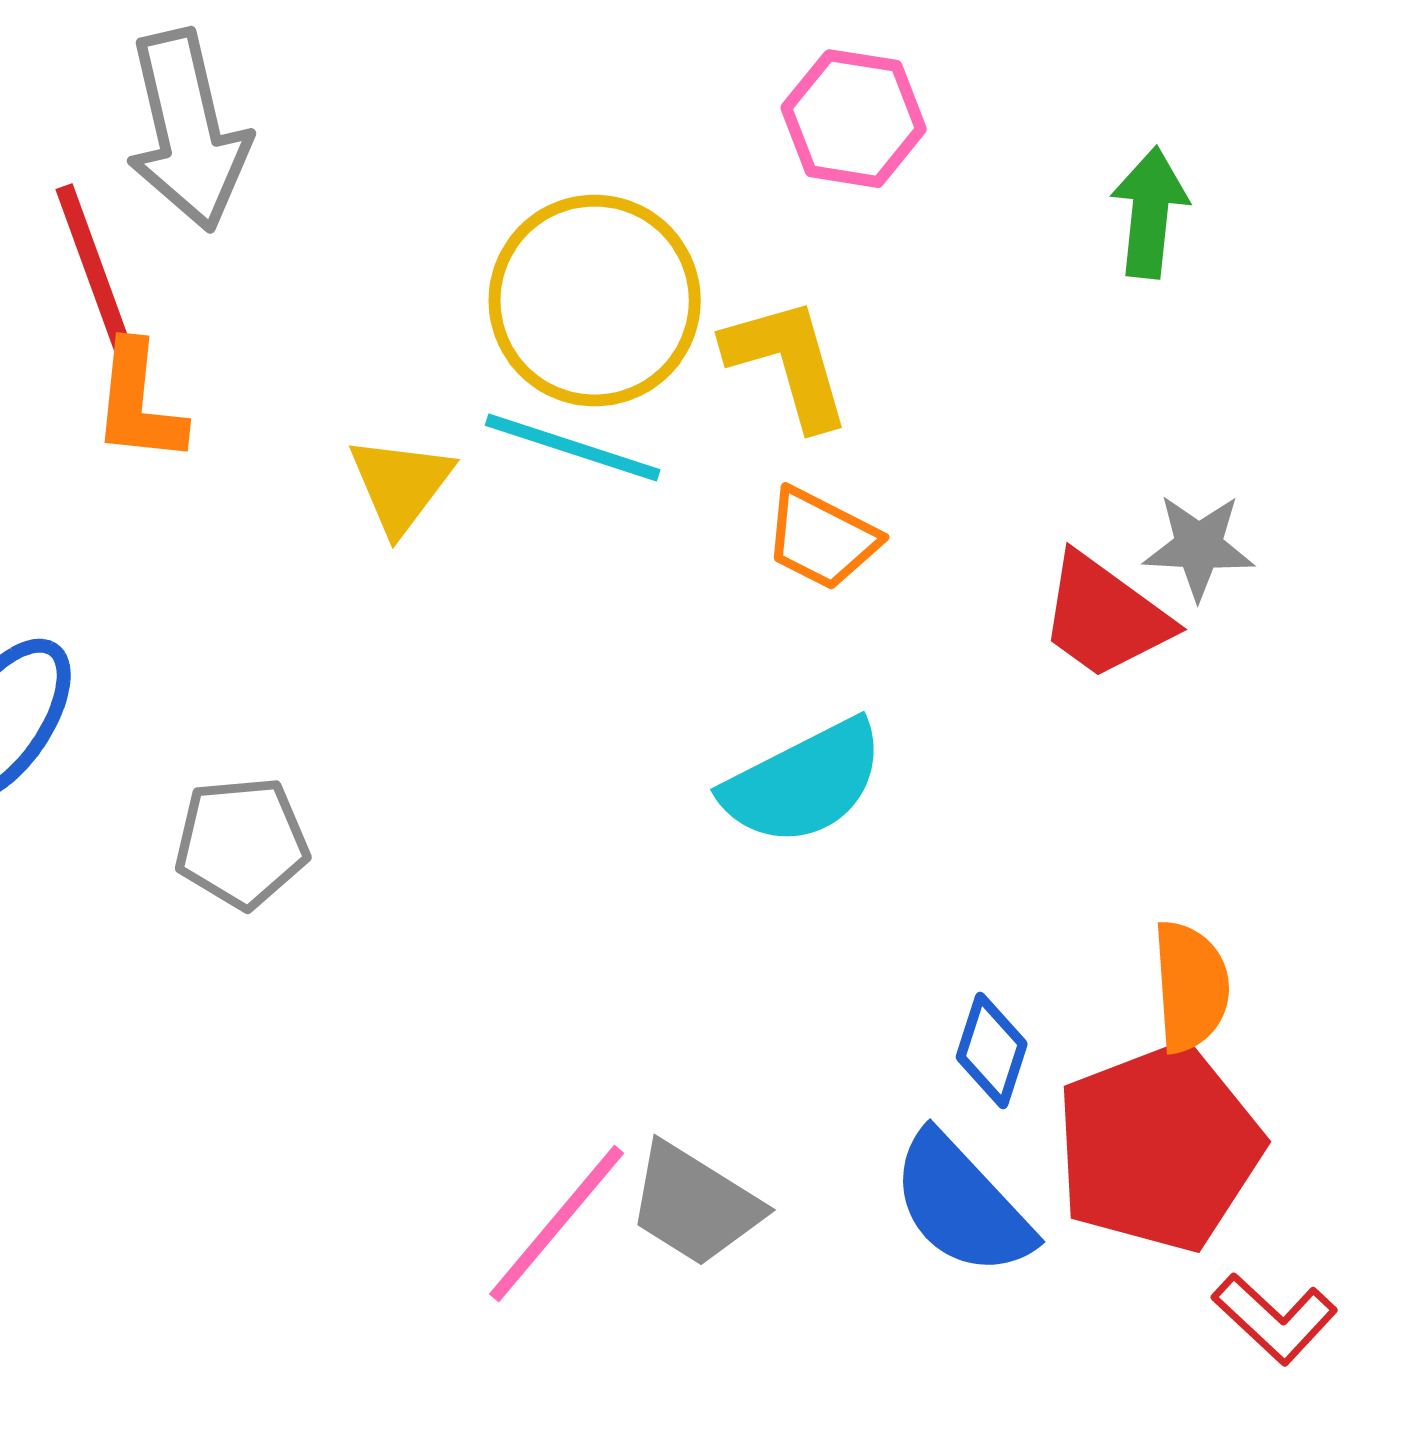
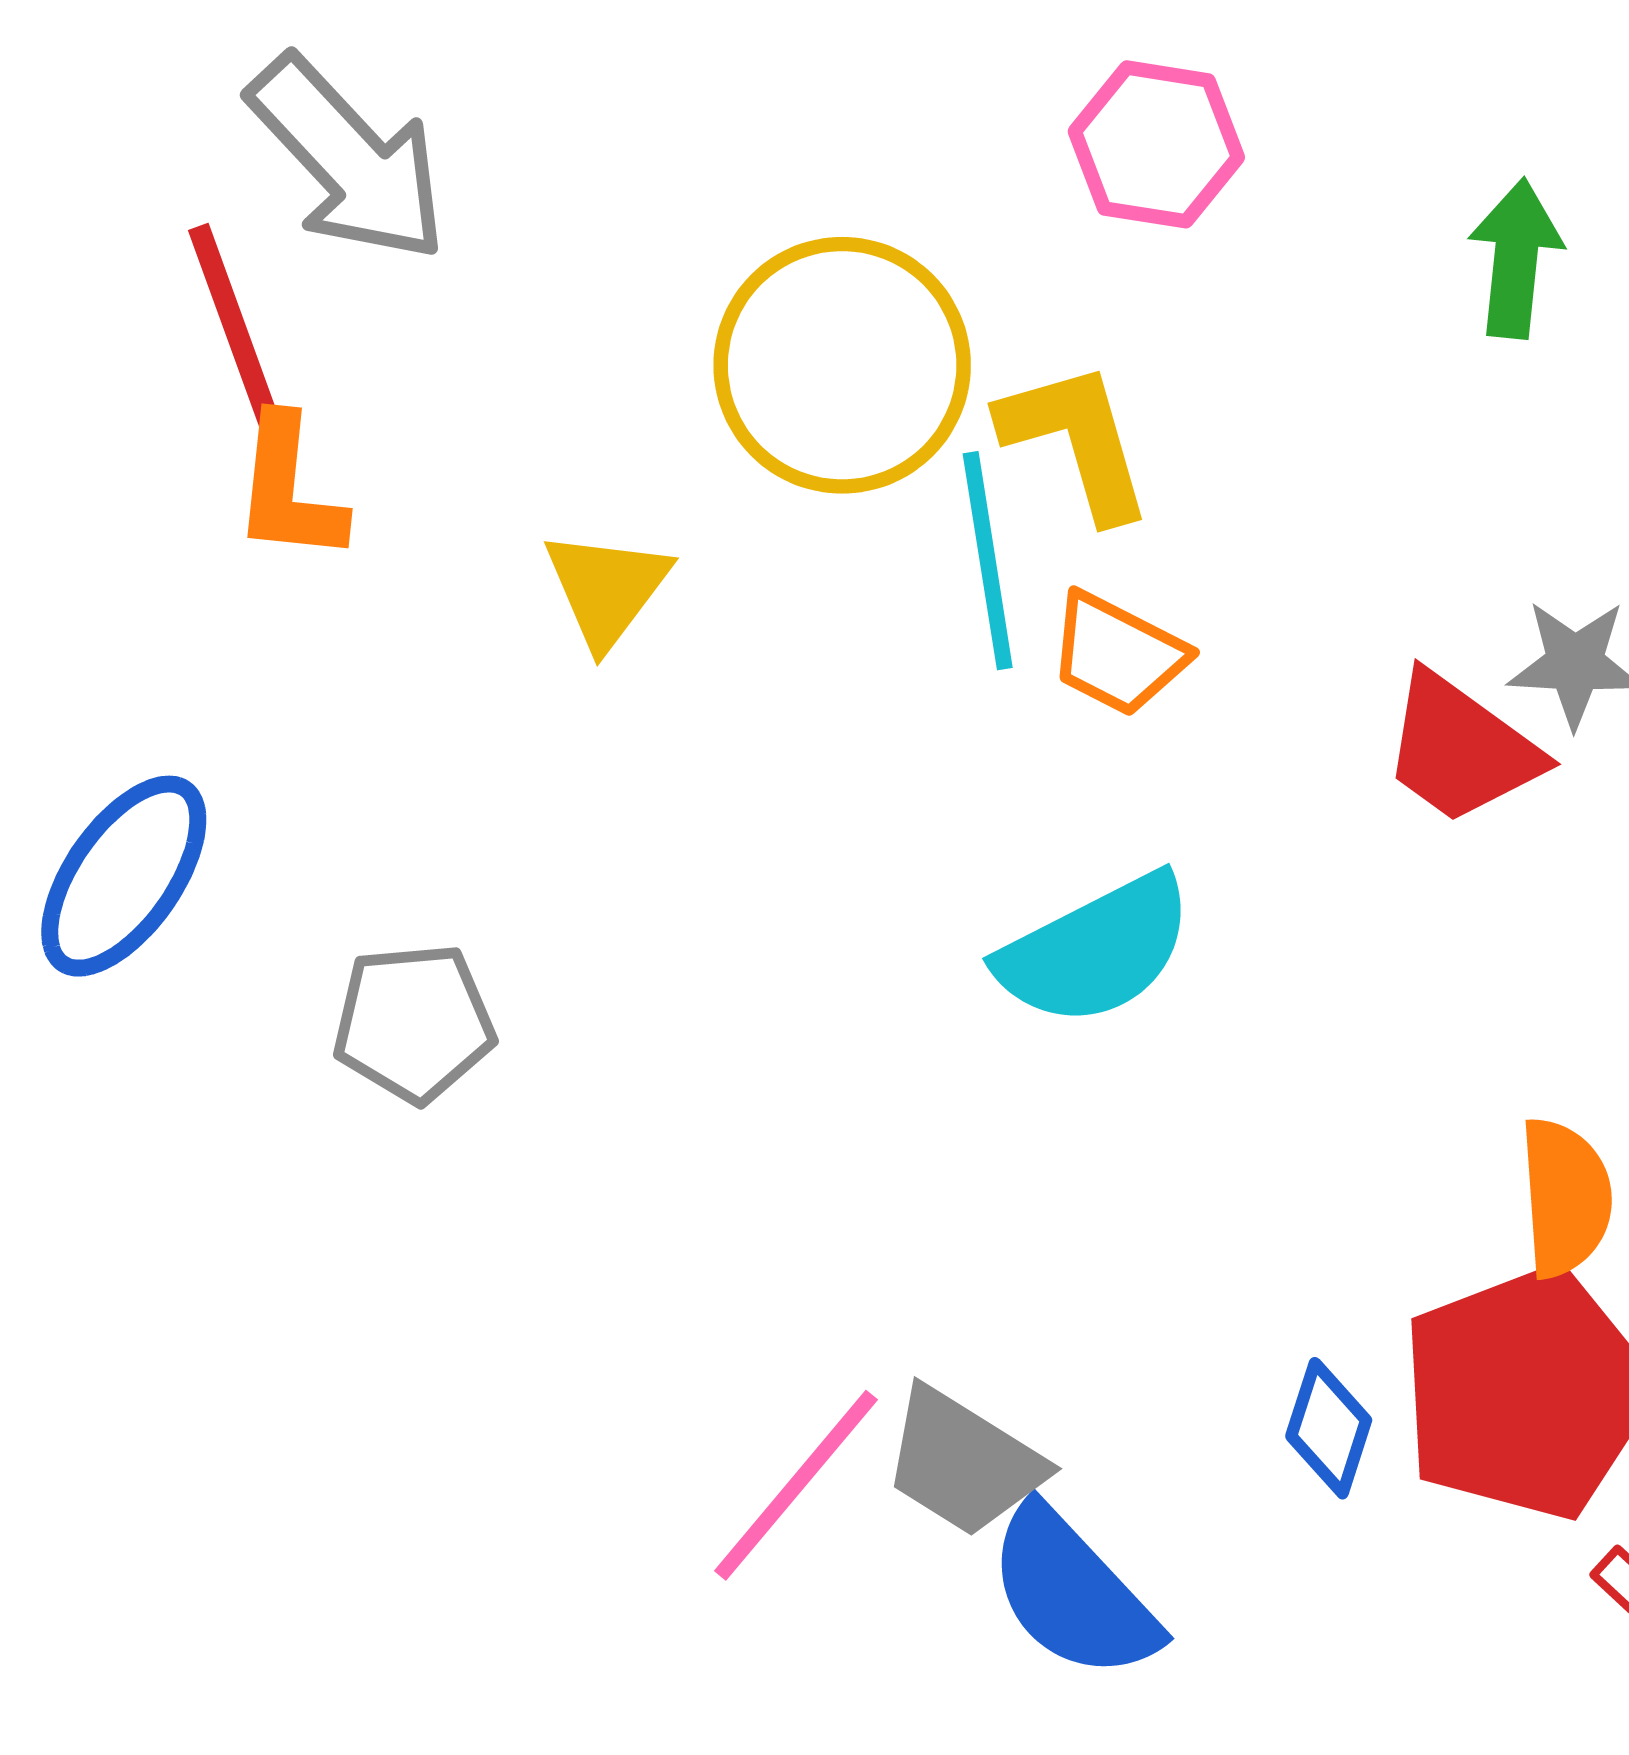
gray arrow: (188, 131) -> (348, 159), turned -30
cyan line: (573, 448) -> (988, 561), moved, turned 63
blue diamond: (992, 1051) -> (1329, 1428), moved
blue semicircle: (962, 1205) -> (1073, 1593), moved

